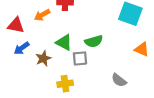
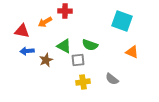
green semicircle: (94, 41) -> (90, 45), turned 35
blue arrow: (22, 48) -> (27, 51), turned 32
yellow cross: (65, 84) -> (83, 82), moved

